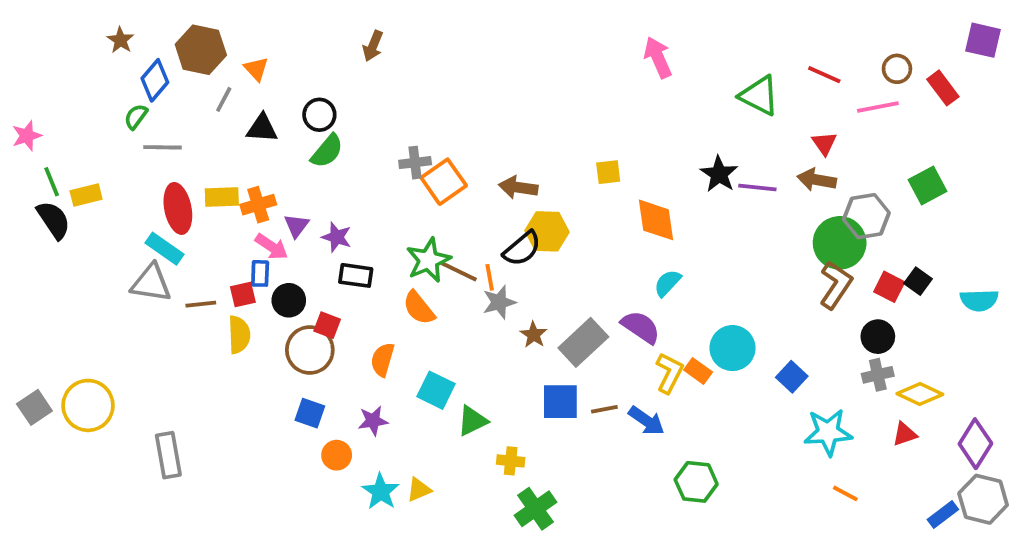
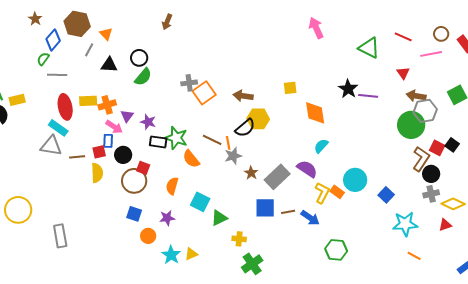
brown arrow: (817, 180) -> (416, 96), moved
green star: (428, 260) -> (176, 138), moved, turned -30
brown L-shape: (836, 285) -> (421, 159), moved

